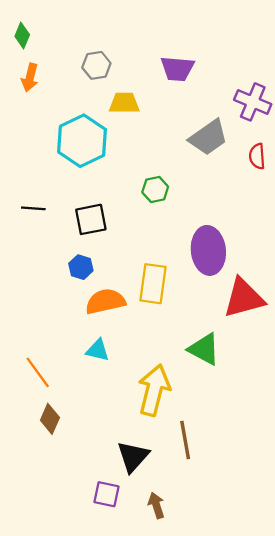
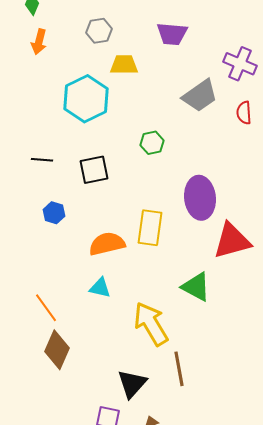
blue hexagon: (81, 267) -> (54, 213), moved
yellow arrow: (154, 390) -> (151, 324), turned -45
brown diamond: (50, 419) -> (57, 350), size x1.4

